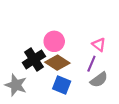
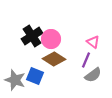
black cross: (34, 59) -> (32, 36), moved
blue square: (62, 85) -> (35, 76), moved

